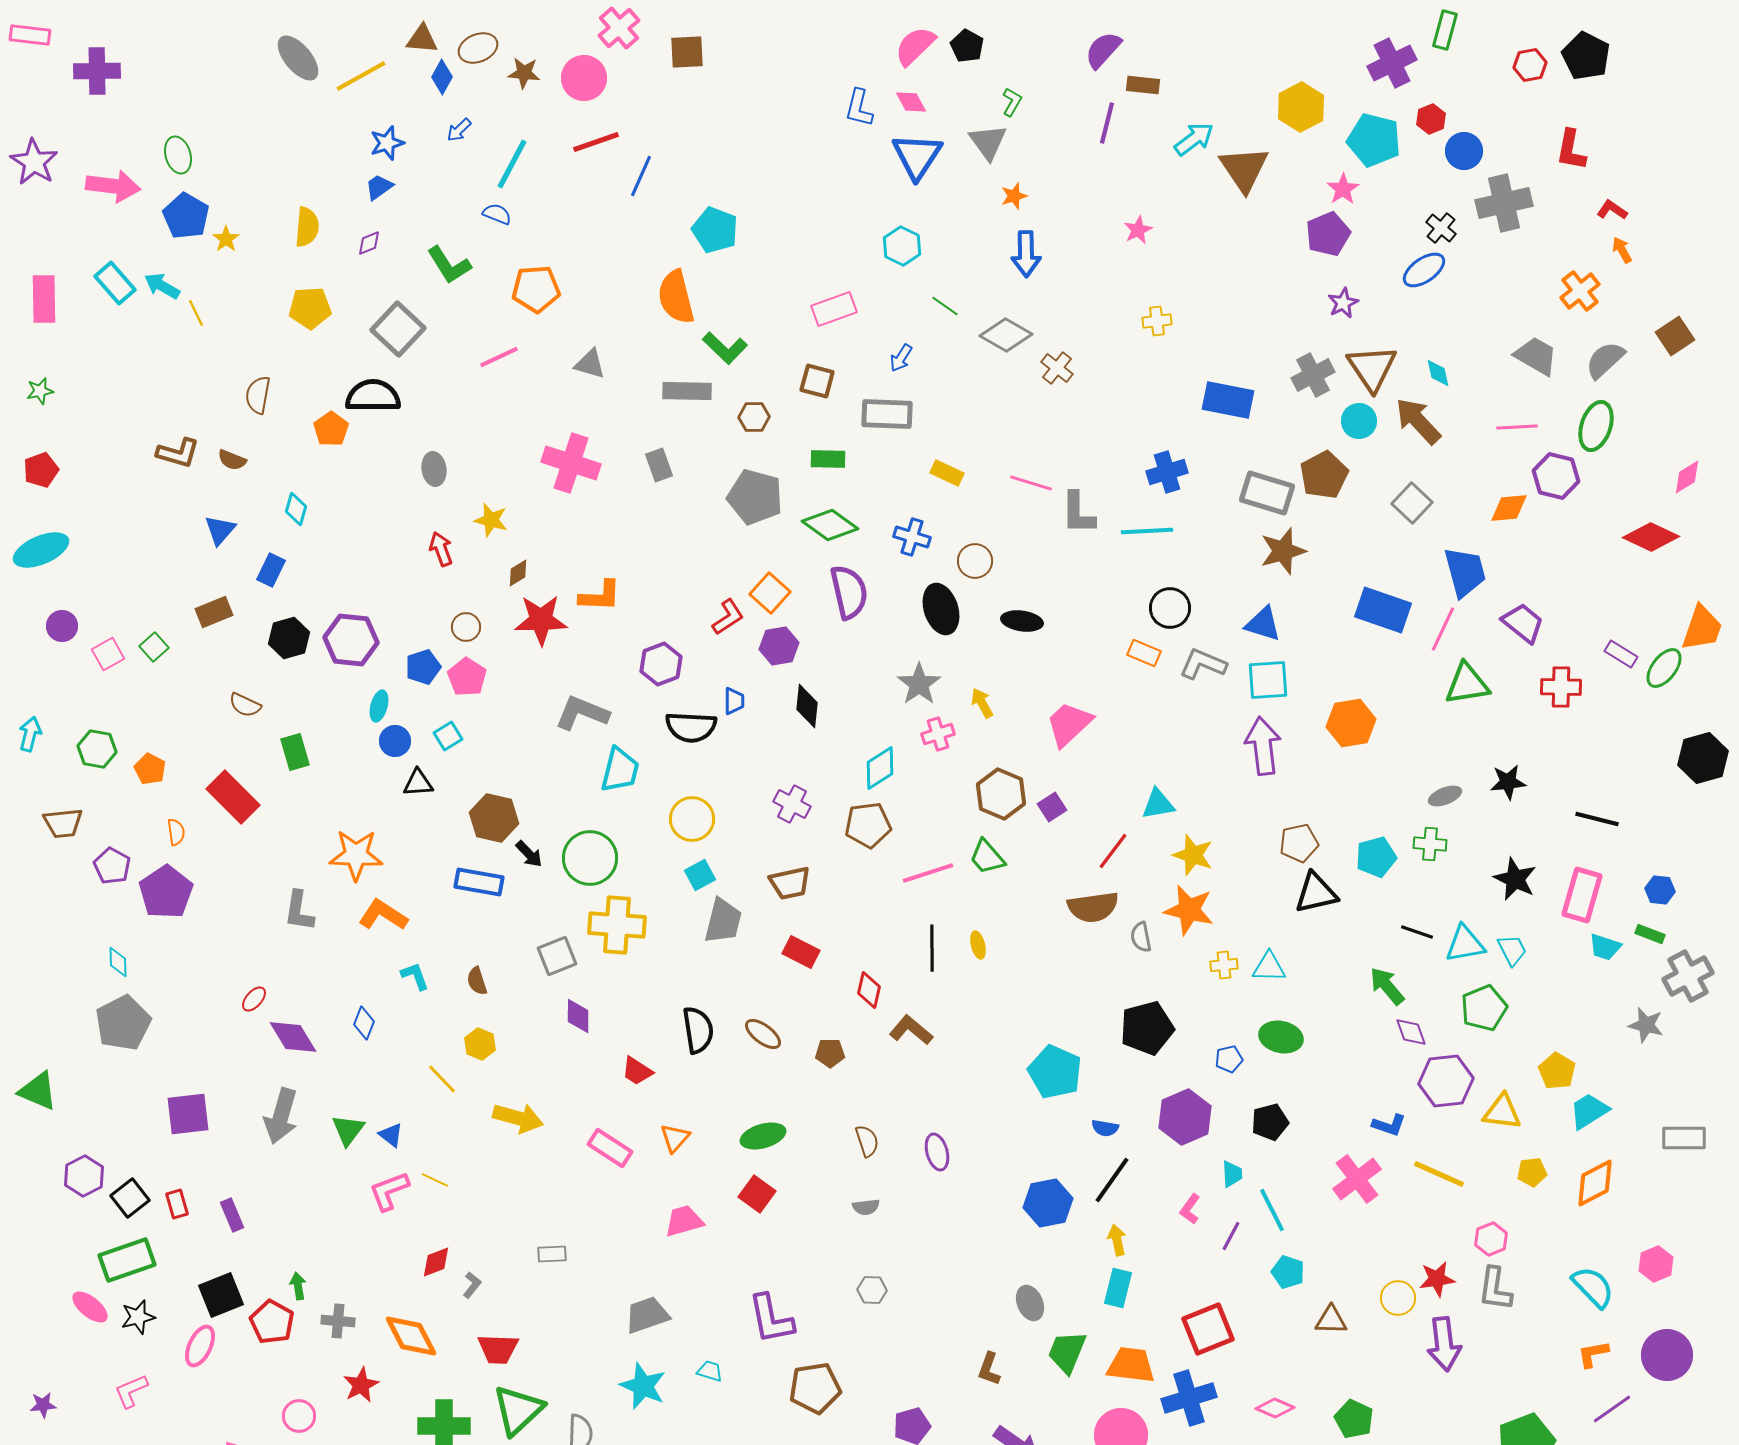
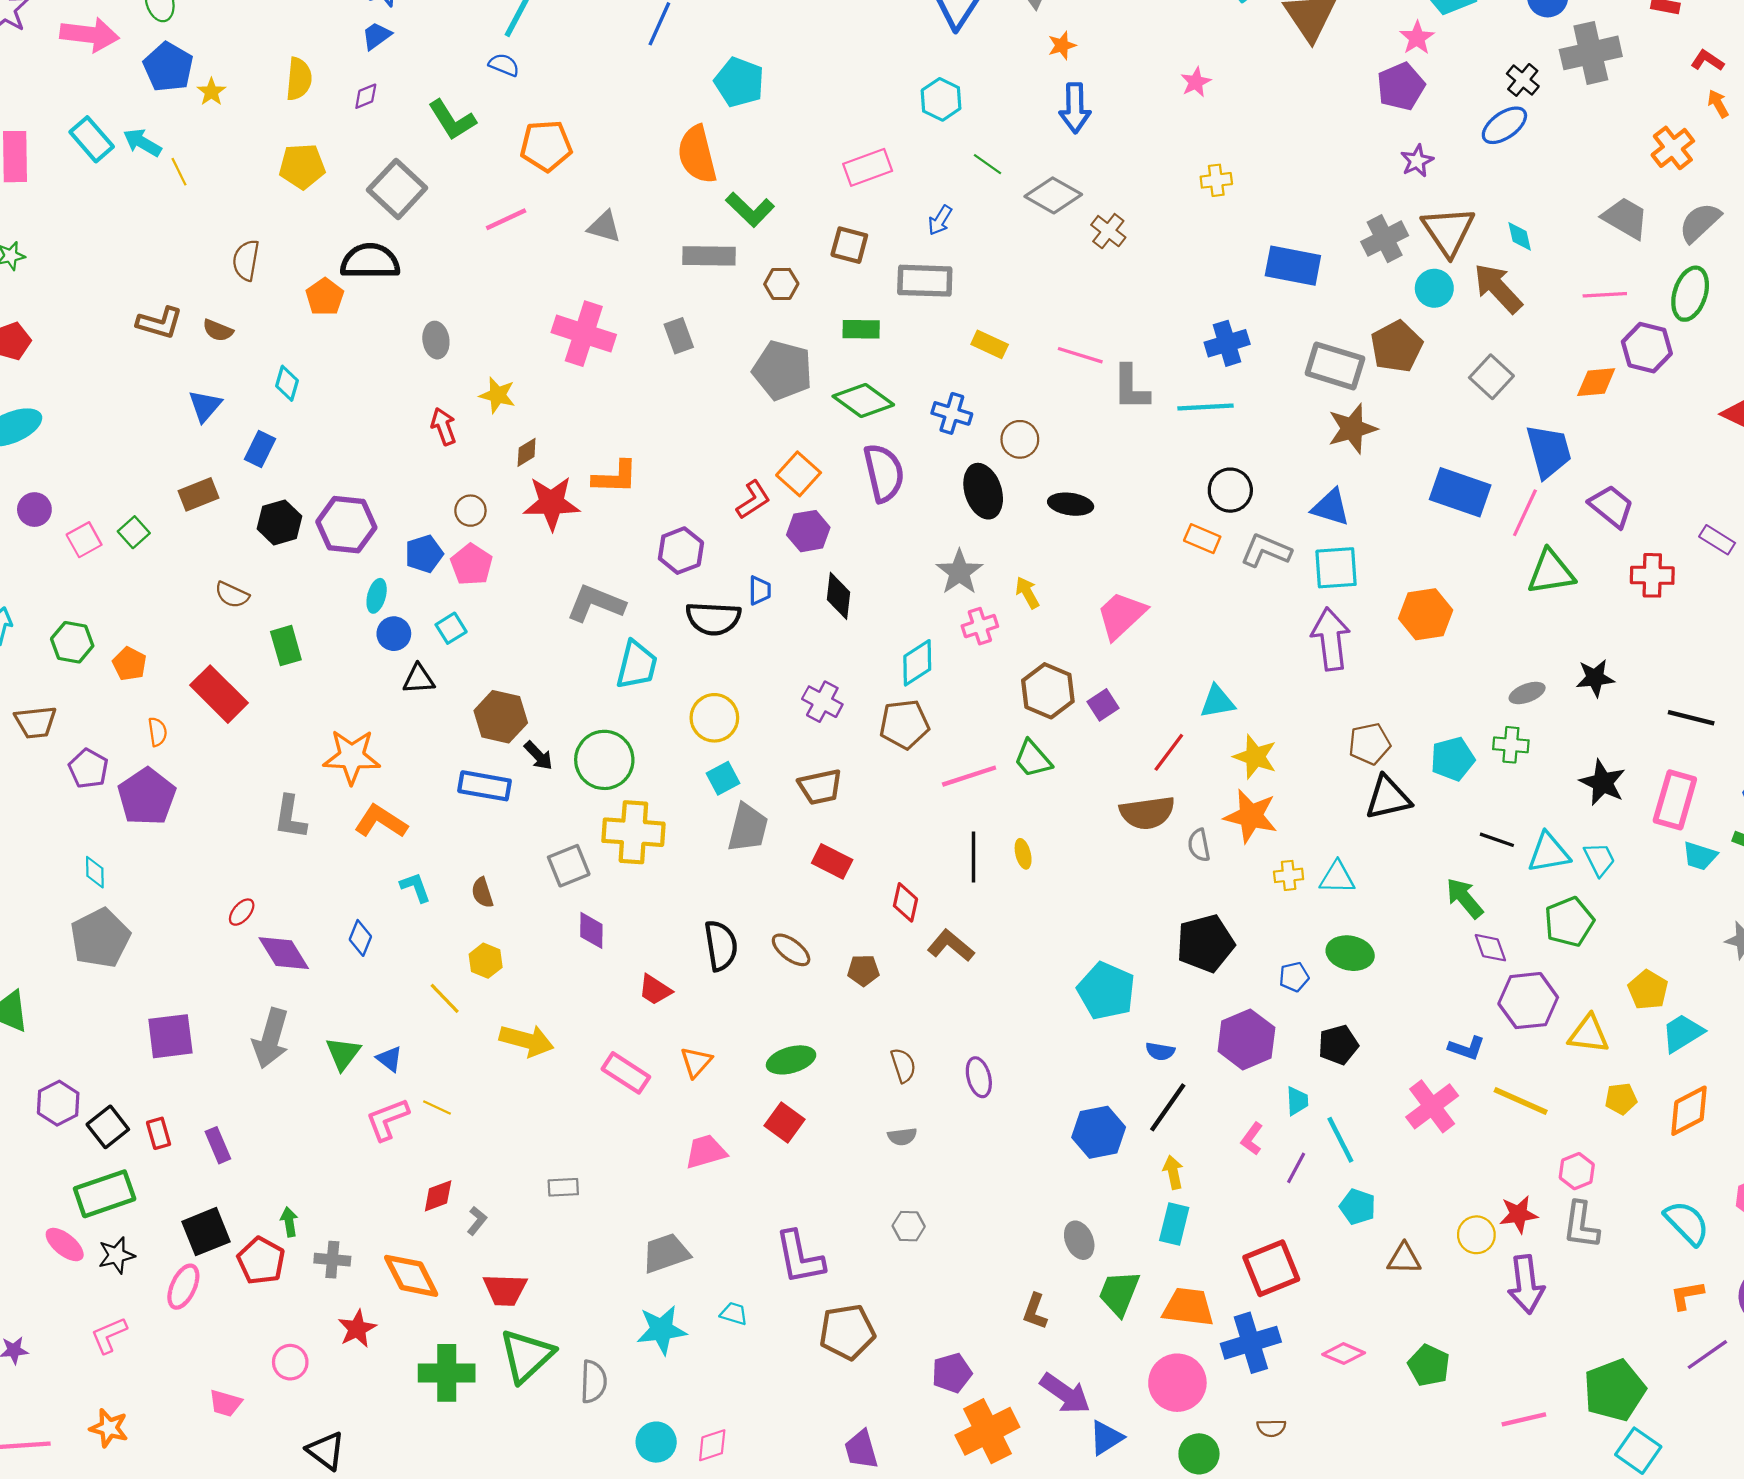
cyan star: (643, 1386) -> (662, 1330), turned -30

